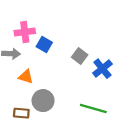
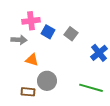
gray square: (80, 56) -> (71, 34), moved

